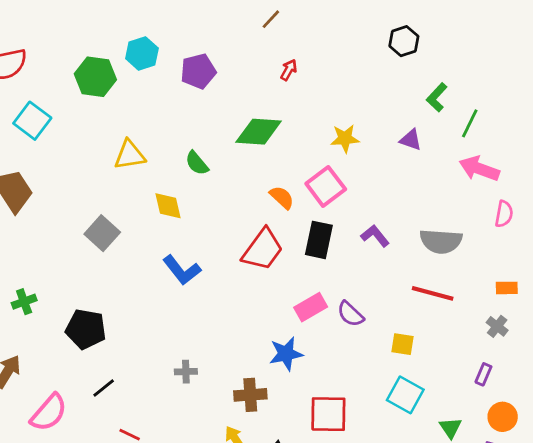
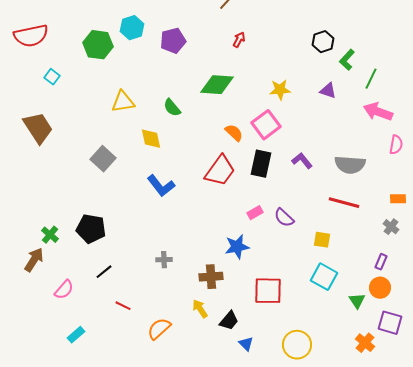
black hexagon: (404, 41) -> (323, 42), moved
cyan square: (32, 121) -> (52, 77), size x0.6
green cross: (24, 302) -> (50, 235), moved, turned -30
pink rectangle: (311, 307) -> (255, 213), size x0.7
pink semicircle: (49, 413) -> (64, 290), size x0.7
orange circle: (503, 417) -> (380, 288), moved

